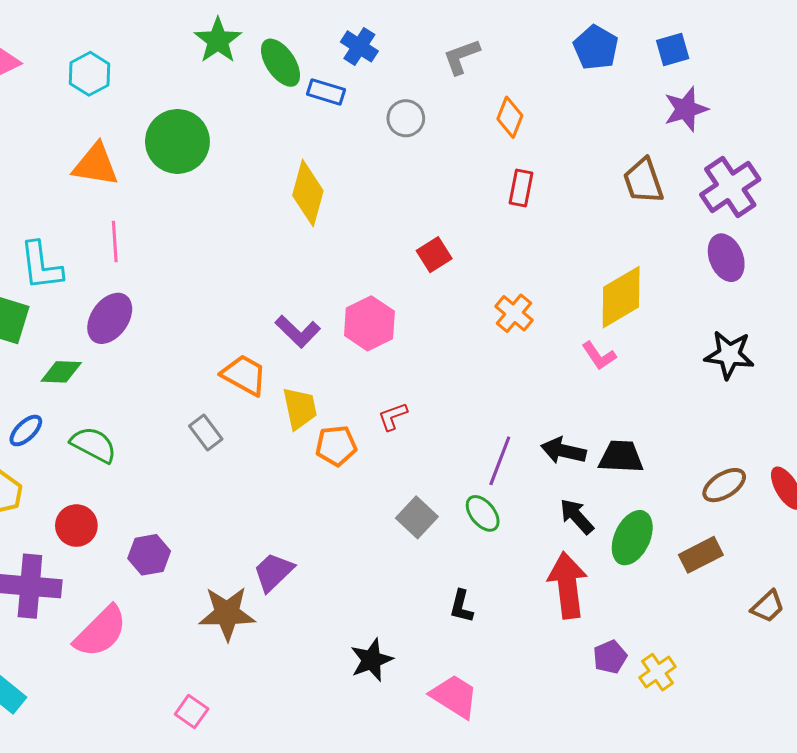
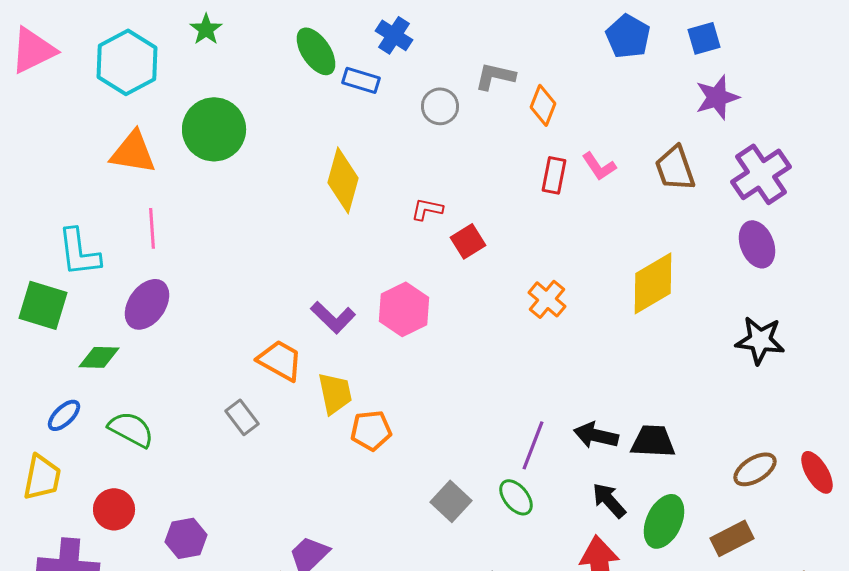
green star: (218, 40) -> (206, 29), moved, size x0.7
gray L-shape: (461, 57) -> (495, 76), moved, turned 33
cyan hexagon: (90, 74) -> (127, 62), size x1.5
pink L-shape: (599, 356) -> (599, 166), moved
red L-shape: (393, 416) -> (427, 209), moved, turned 32

